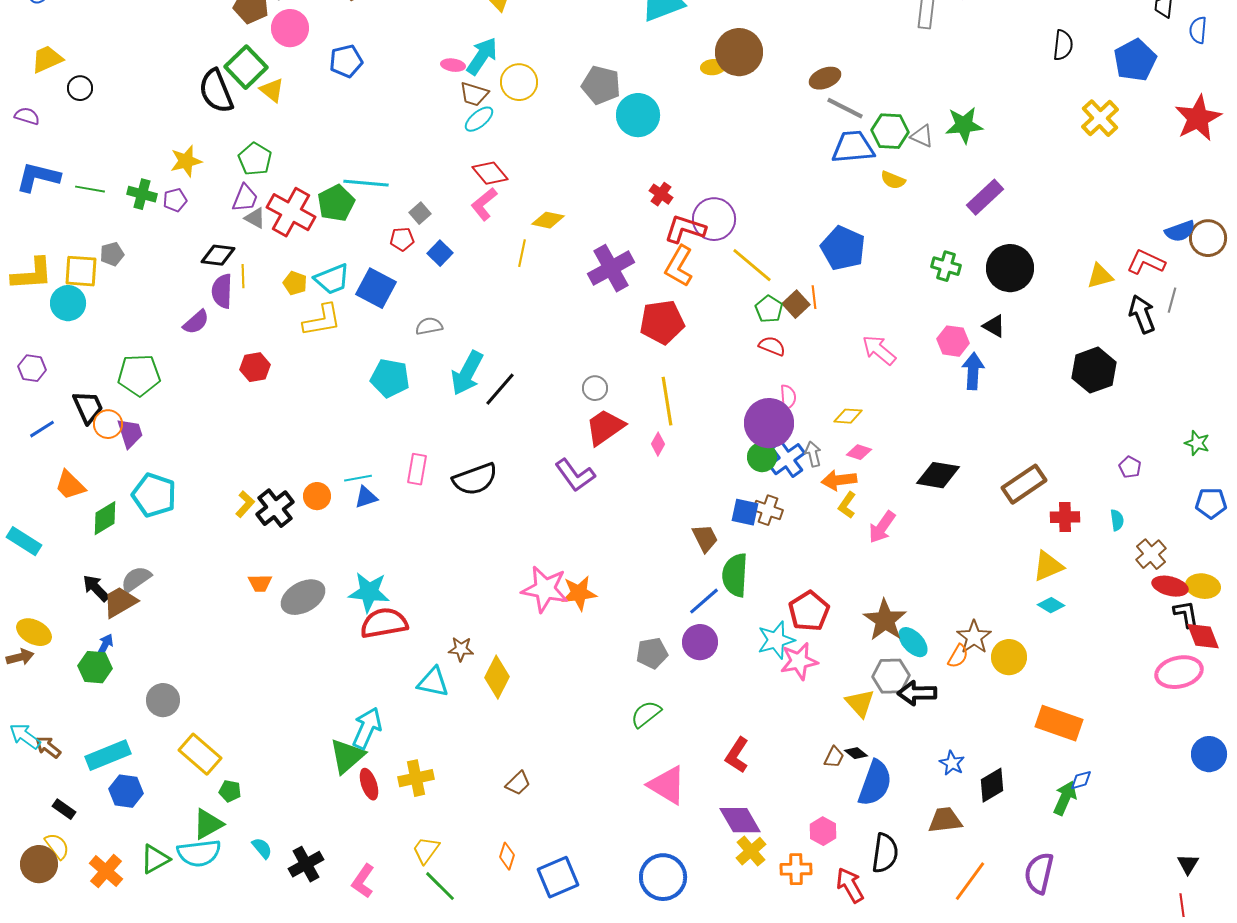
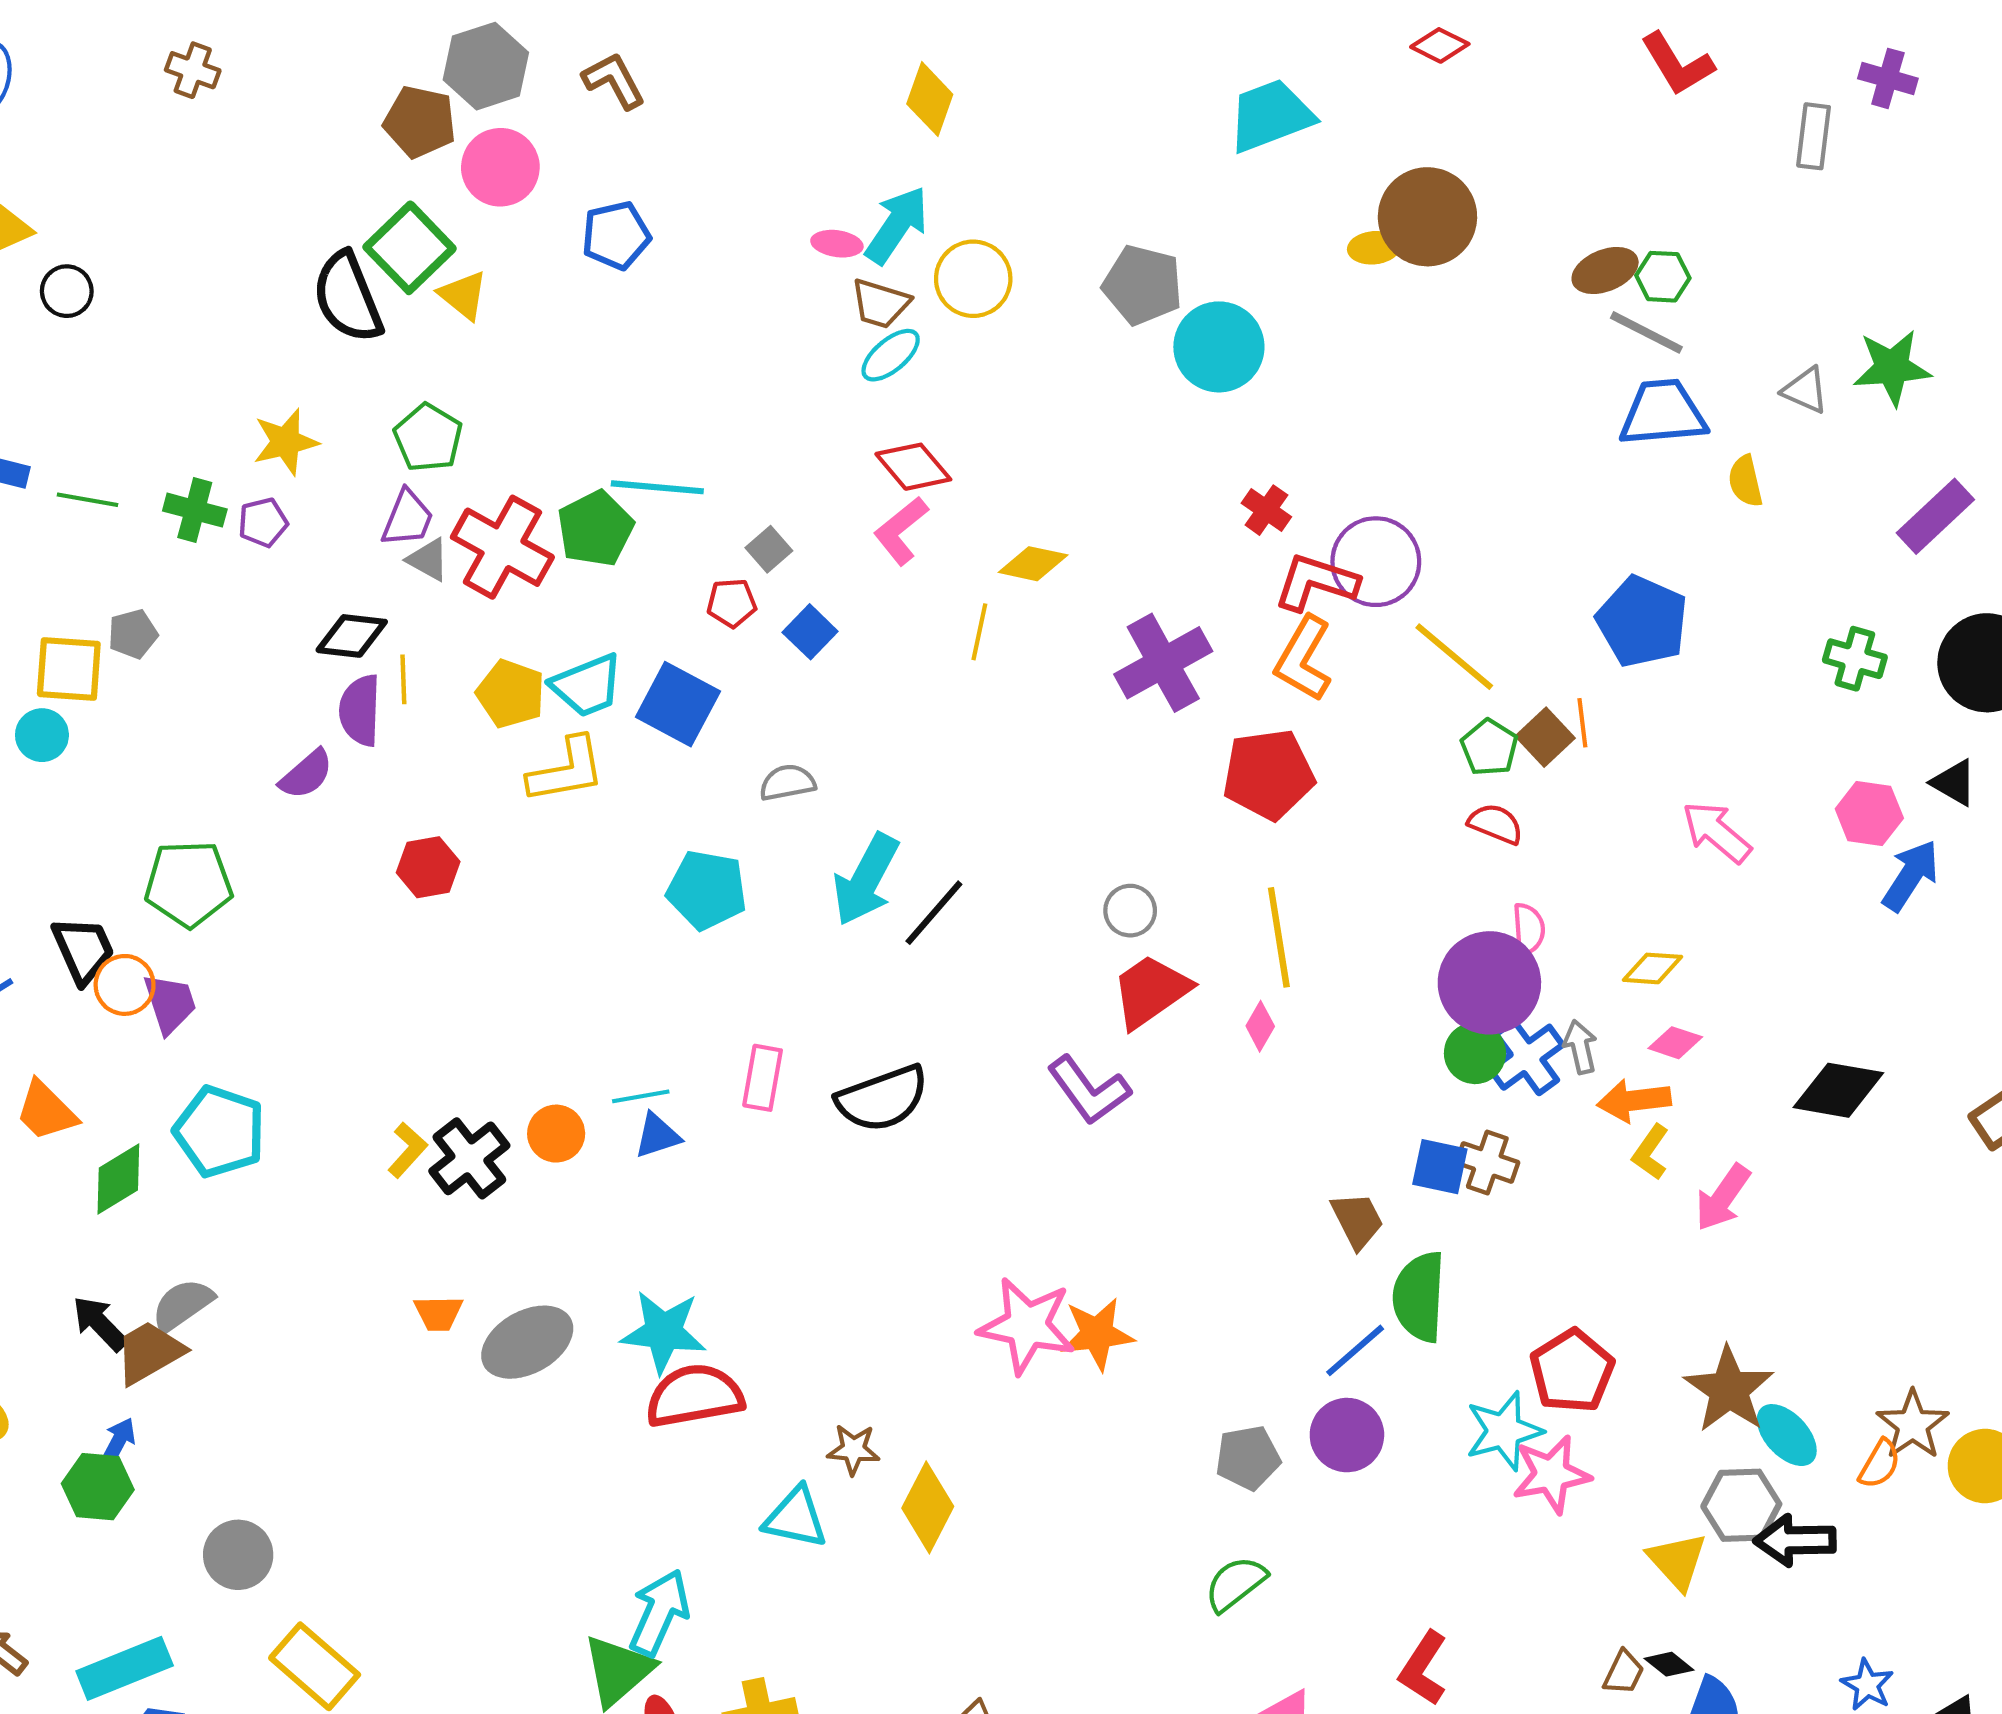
green hexagon: (890, 131) -> (1663, 277), moved, size x0.7
yellow semicircle: (893, 180) -> (1745, 481), turned 55
yellow pentagon: (295, 283) -> (511, 694), size x1.4
cyan circle: (68, 303) -> (42, 735), size x0.7
blue arrow: (973, 371) -> (1911, 875), turned 30

